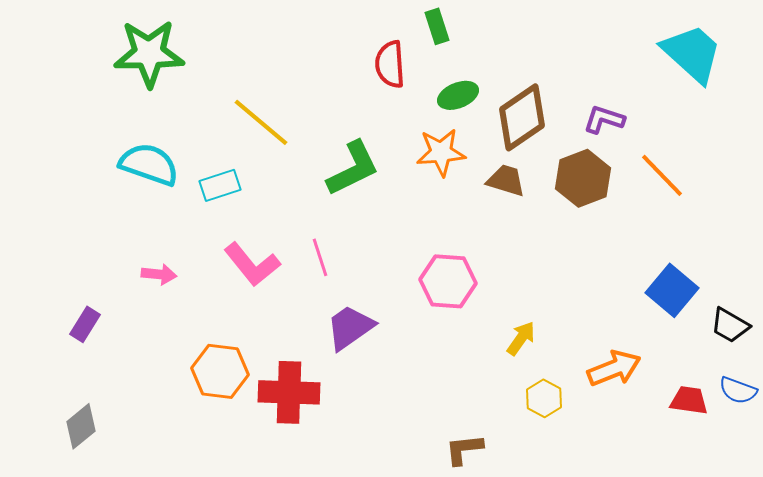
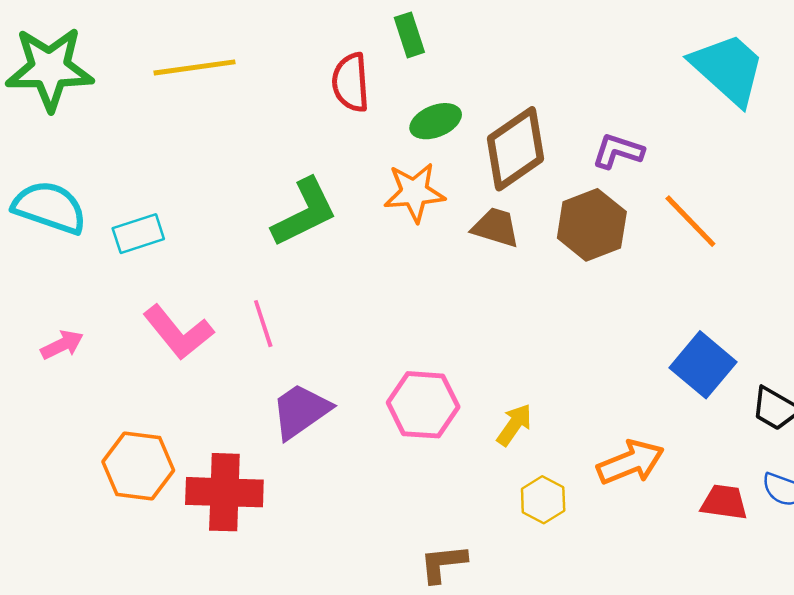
yellow line: (261, 122) -> (194, 67), moved, turned -48
pink arrow: (159, 274) -> (62, 345), turned -32
pink hexagon: (448, 281) -> (423, 405), moved

